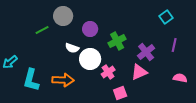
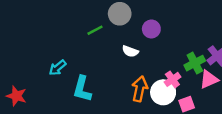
green cross: (117, 41) -> (195, 63), moved
white circle: (90, 59) -> (163, 92), moved
orange arrow: (63, 80) -> (140, 89), moved, turned -80

